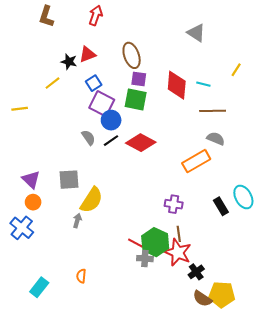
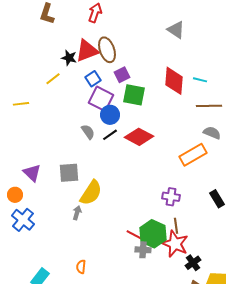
gray triangle: (196, 33) -> (176, 30), moved
red triangle: (87, 54) -> (87, 51), size x1.4
brown ellipse: (132, 55) -> (107, 50), moved
purple square: (139, 79) -> (122, 75), moved, turned -35
orange circle: (33, 202) -> (15, 195), moved

